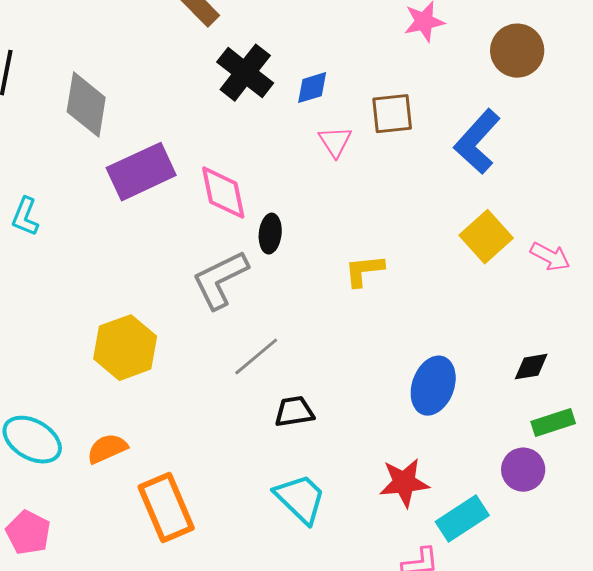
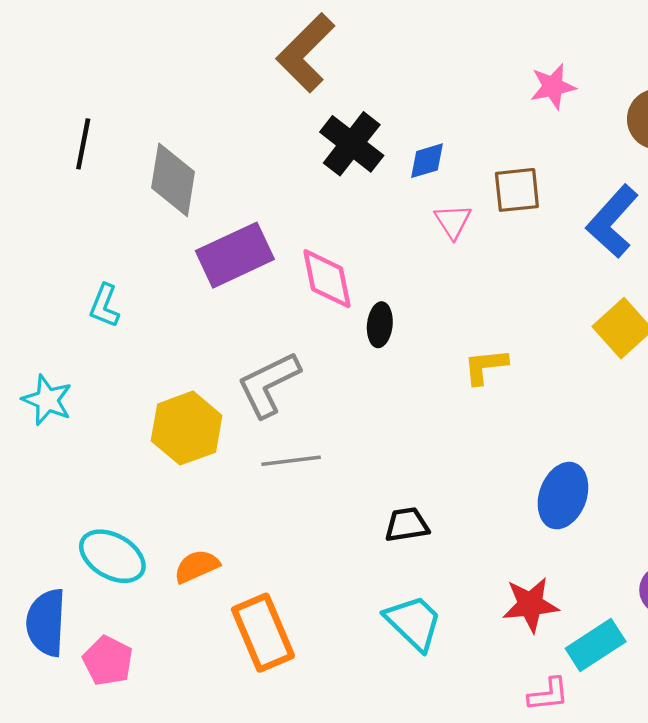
gray L-shape: (220, 280) -> (269, 384), moved
yellow hexagon: (125, 348) -> (187, 428), moved
gray line: (256, 357) -> (291, 461), moved, turned 33

